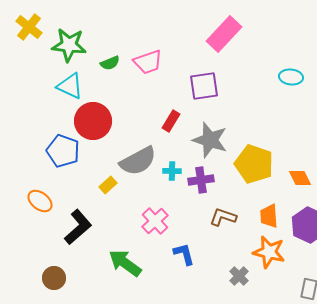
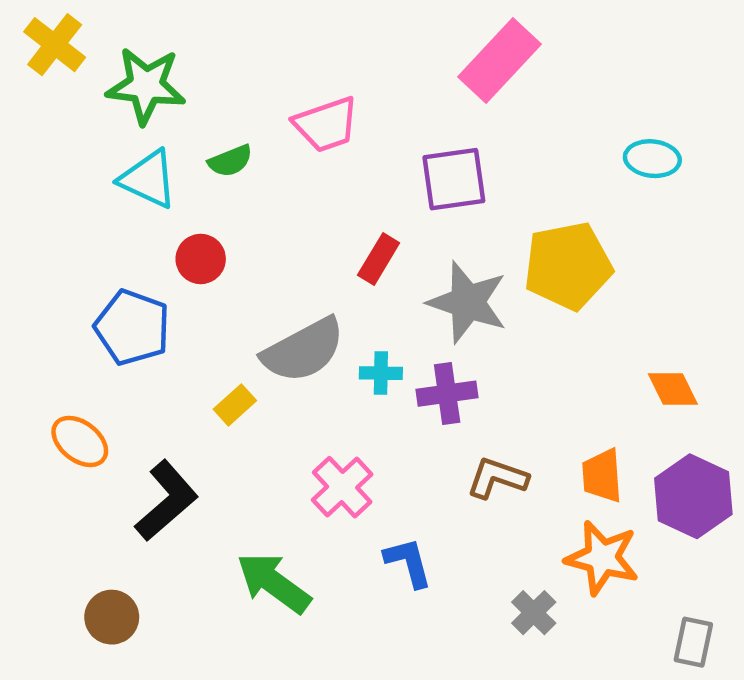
green semicircle: (110, 63) -> (230, 161), moved
red circle: (93, 121) -> (201, 259), size x0.6
yellow pentagon: (254, 164) -> (568, 266), moved, turned -30

